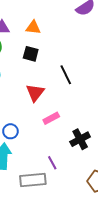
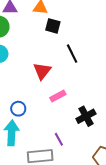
black square: (31, 54) -> (53, 26), moved

